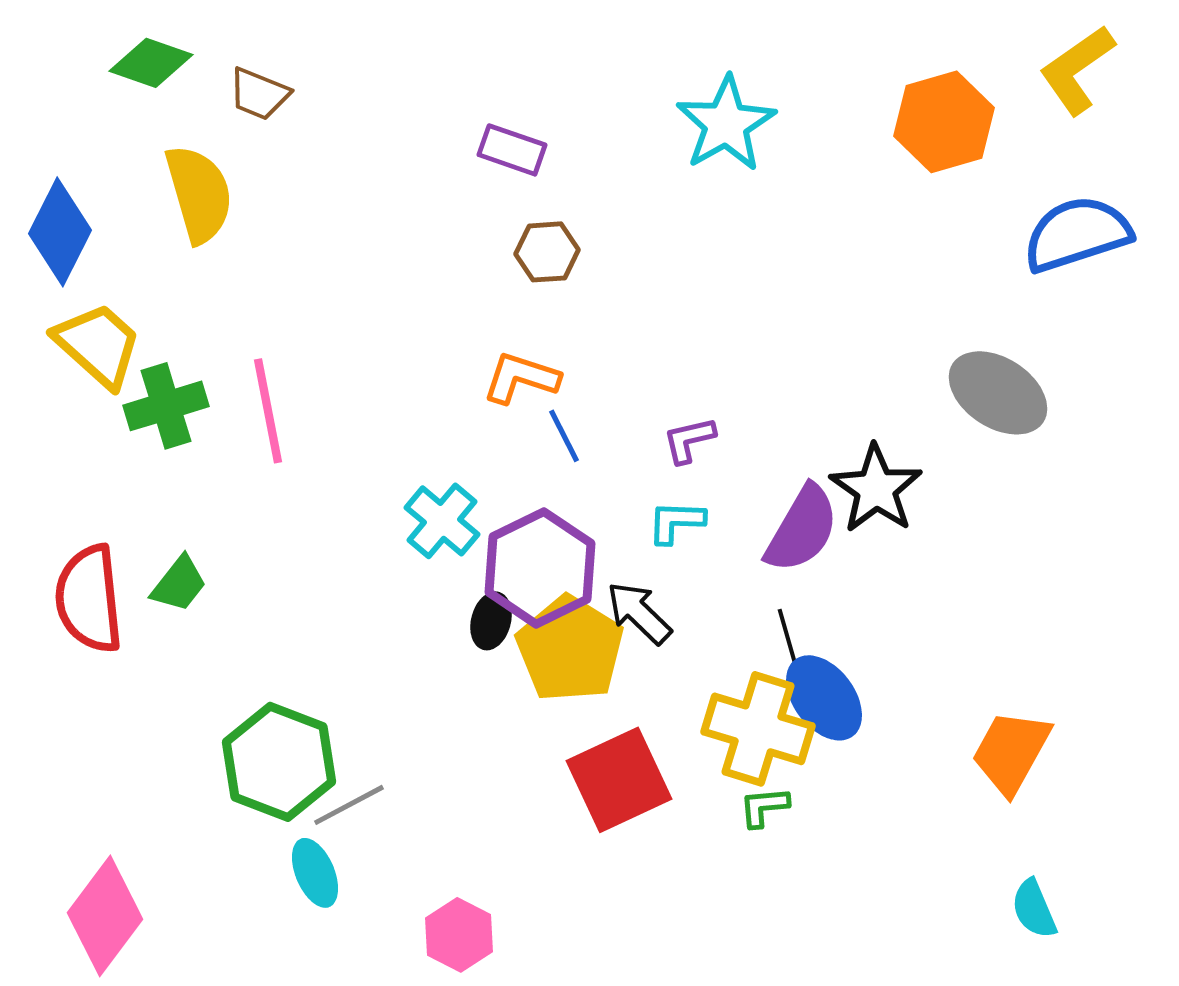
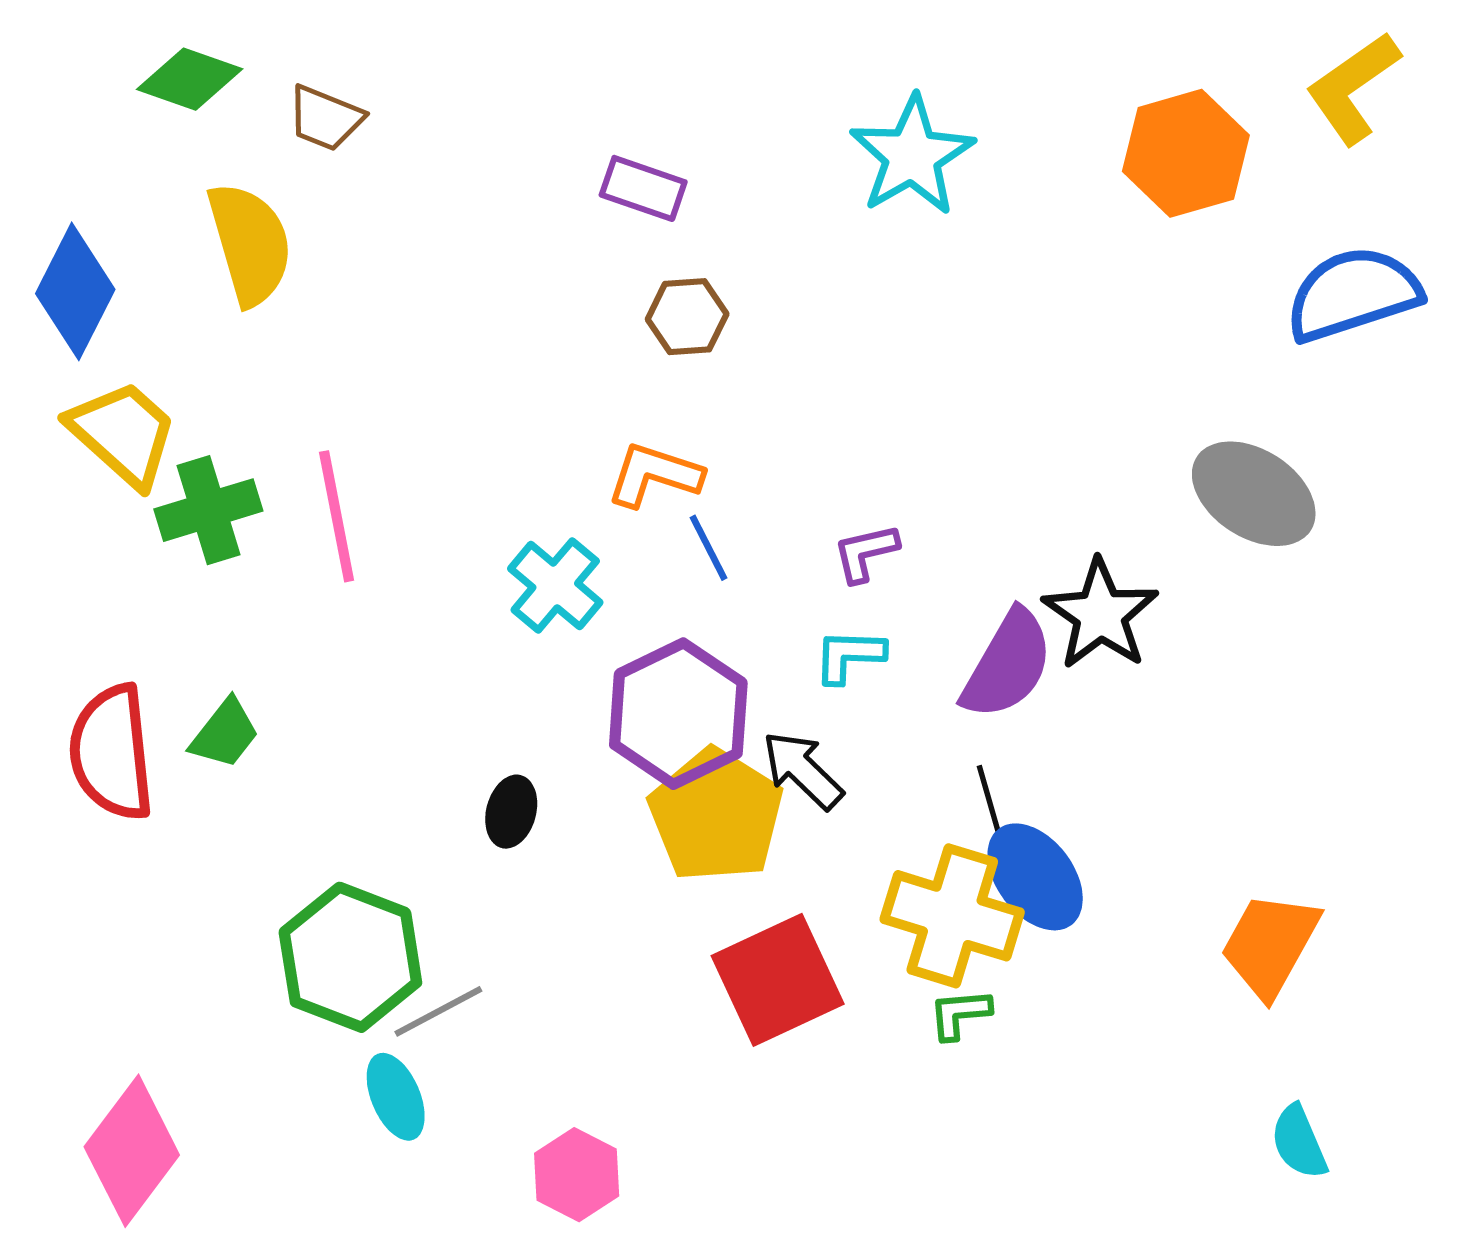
cyan cross: (442, 521) -> (555, 585), moved
black ellipse: (491, 621) -> (511, 812), moved

